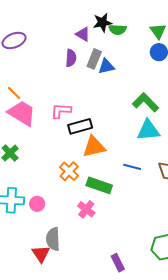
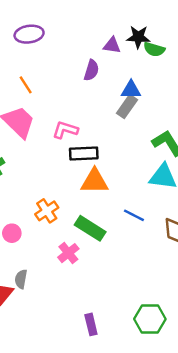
purple triangle: (83, 34) -> (112, 45), turned -35
gray rectangle: (94, 59) -> (127, 106), moved
orange line: (14, 93) -> (26, 85), moved
orange cross: (69, 171) -> (47, 211), moved
gray semicircle: (53, 239) -> (21, 279), size x0.7

